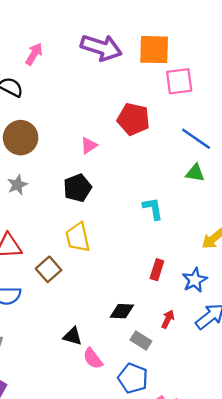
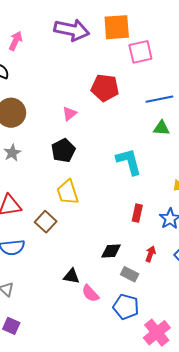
blue line: (196, 139) -> (159, 99), turned -40
cyan L-shape: (153, 209) -> (129, 162), size x1.4

